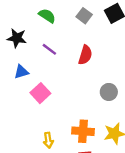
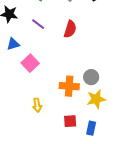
gray circle: (109, 92) -> (91, 77), moved
orange cross: (83, 131) -> (69, 86), moved

